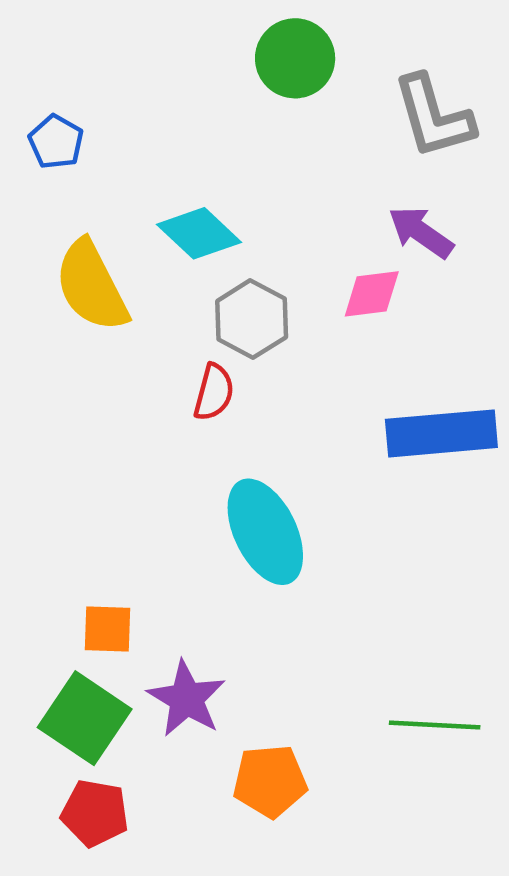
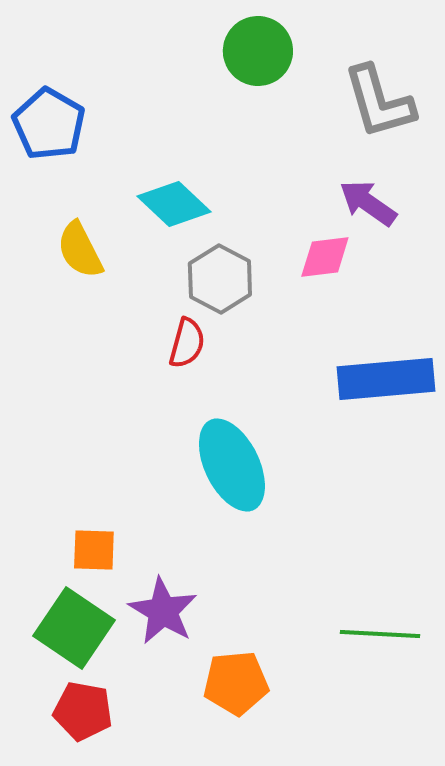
blue pentagon: (56, 142) -> (49, 124), size x1.5
yellow semicircle: (91, 286) -> (80, 250), size x0.7

